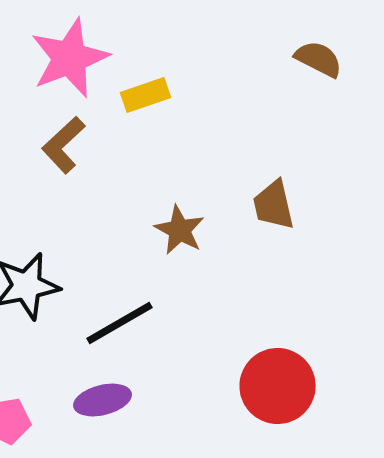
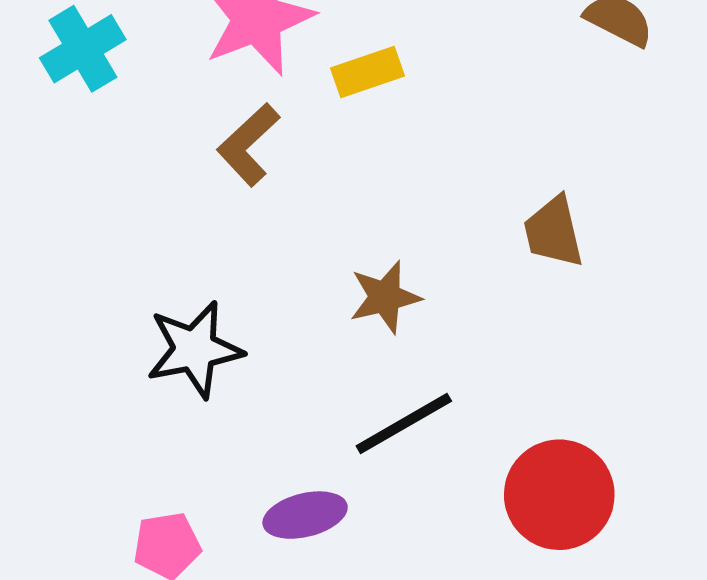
brown star: (180, 230) -> (385, 297), moved, turned 30
black line: (120, 323) -> (404, 424), moved

